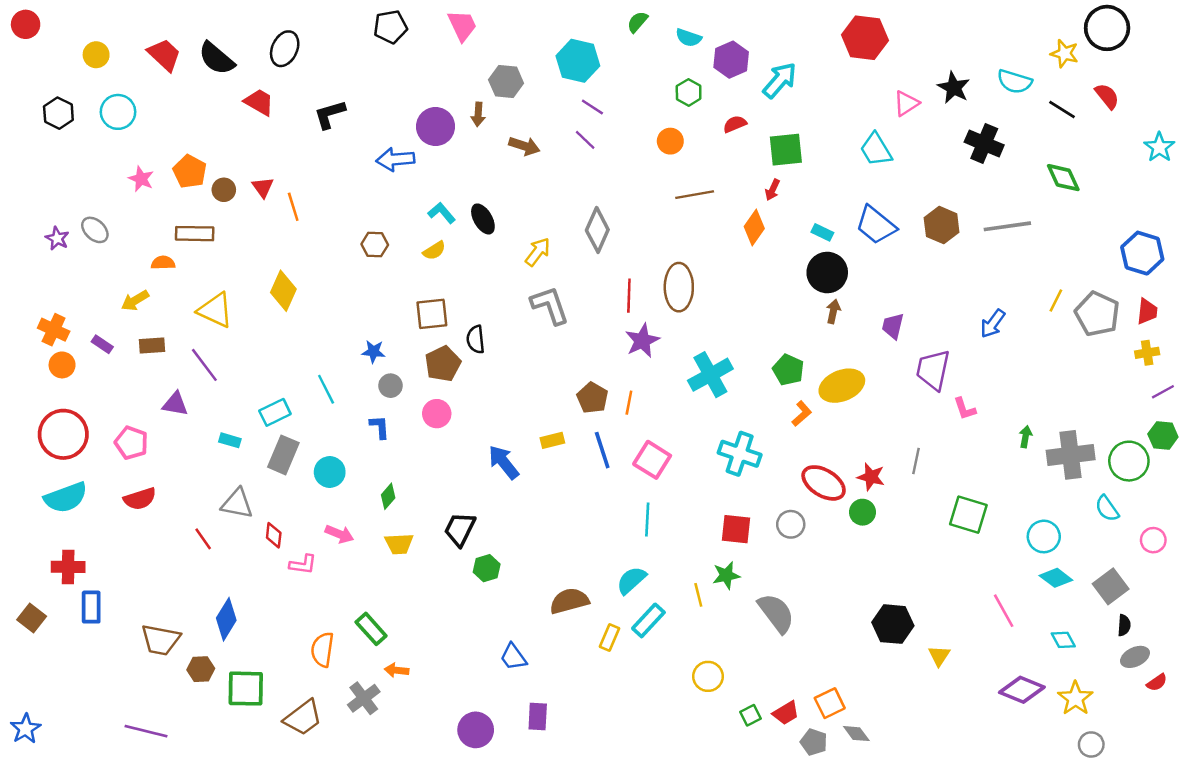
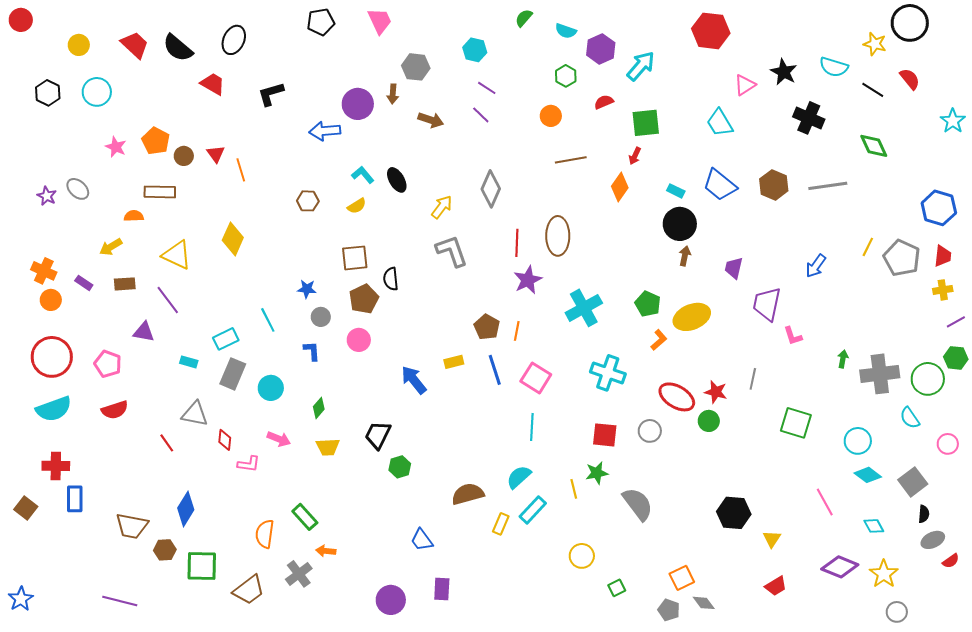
cyan hexagon: (578, 61) -> (475, 50), size x0.7
red trapezoid: (786, 713) -> (776, 586), moved

